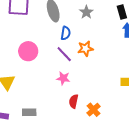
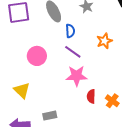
orange star: (85, 49) -> (104, 41), moved
pink star: (63, 78) -> (77, 76), size x1.5

